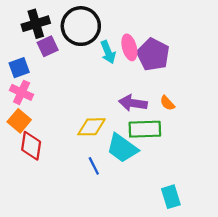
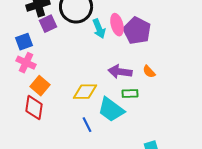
orange square: (19, 121) -> (40, 86), moved
green rectangle: (145, 129) -> (130, 94), size x0.6

